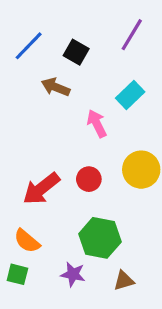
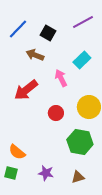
purple line: (132, 35) -> (83, 22), turned 30
red arrow: (41, 189) -> (26, 90), moved
green hexagon: (100, 238) -> (80, 142), moved

